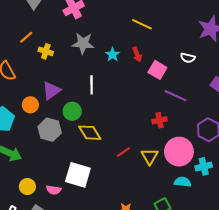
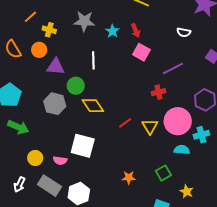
pink square: (157, 70) -> (141, 52), moved
purple triangle: (51, 90) -> (56, 67), turned 42
purple line: (175, 96) -> (173, 68), turned -50
orange circle: (30, 105) -> (39, 50), moved

